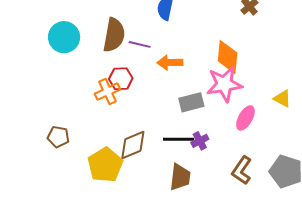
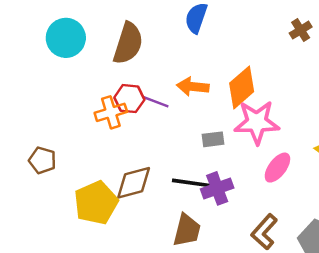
purple line: (140, 44) -> (155, 102), moved
orange diamond: (228, 57) -> (242, 87), moved, turned 36
gray rectangle: (191, 102) -> (213, 139), size x0.7
purple cross: (200, 141) -> (217, 188), size x1.4

